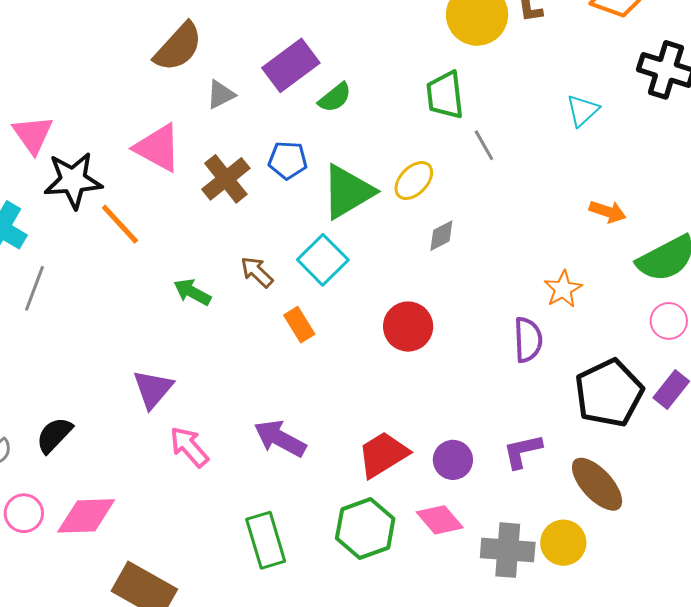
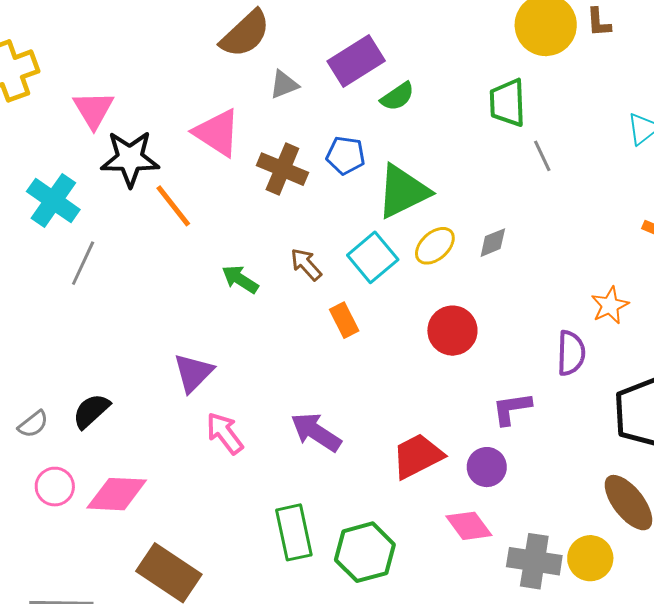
brown cross: (226, 179) -> (282, 169), turned -33
yellow ellipse: (414, 181) -> (435, 246), moved
purple L-shape: (522, 451) -> (512, 409), moved
green hexagon: (365, 529) -> (365, 552), moved

